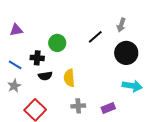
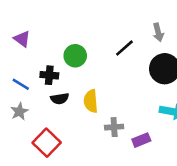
gray arrow: (121, 25) -> (158, 32), turned -32
purple triangle: (16, 30) -> (22, 39), turned 48
gray cross: (78, 106) -> (114, 127), moved

